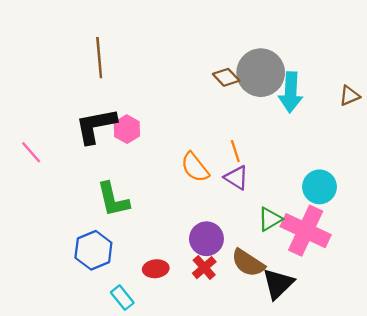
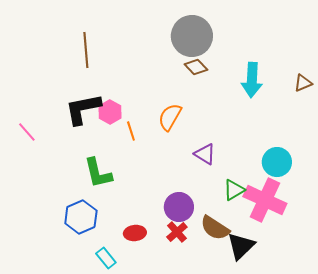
gray circle: (261, 73) -> (192, 36), moved
orange line: (235, 151) -> (131, 131), moved
orange semicircle: (195, 167) -> (170, 117), moved, turned 68

